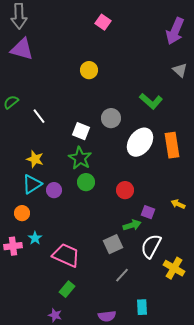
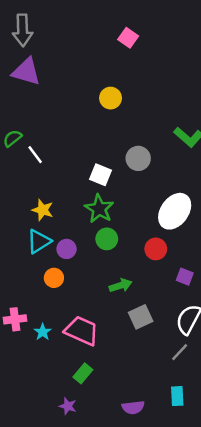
white line: (39, 116) -> (35, 155), moved
white ellipse: (140, 142) -> (175, 211), moved
orange circle: (22, 213) -> (54, 278), moved
green arrow: (132, 225) -> (121, 285), moved
cyan star: (35, 238) -> (43, 332), moved
gray line: (122, 275) -> (180, 352), moved

